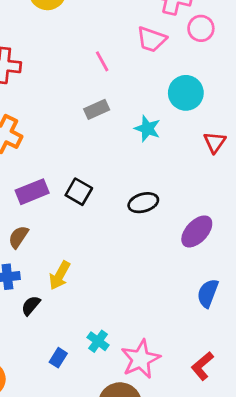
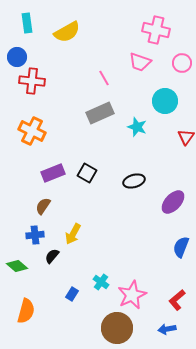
pink circle: (201, 28) -> (182, 63), moved
gray rectangle: (97, 109) -> (100, 113), size x1.5

